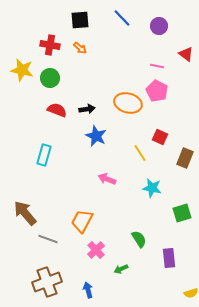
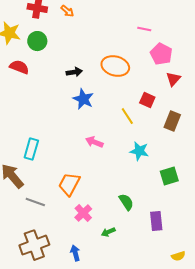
red triangle: (186, 54) -> (173, 79), moved, turned 35
pink pentagon: (157, 91) -> (161, 54), moved
red semicircle: (57, 110) -> (19, 67), moved
cyan rectangle: (44, 155) -> (31, 149), moved

